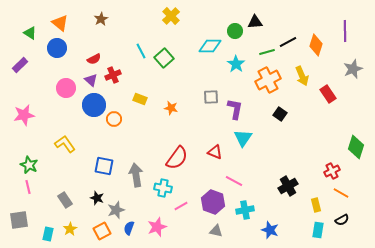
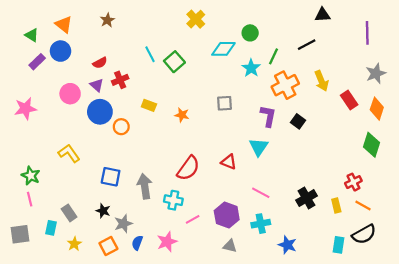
yellow cross: (171, 16) -> (196, 19), moved
black triangle: (255, 22) -> (323, 15), moved
orange diamond: (316, 45) -> (377, 109), moved
green line: (267, 52) -> (274, 56), moved, turned -49
purple rectangle: (20, 65) -> (37, 62), moved
purple L-shape: (235, 109) -> (268, 116), moved
pink star: (24, 115) -> (25, 109), moved
green diamond: (356, 147) -> (372, 145), moved
pink line: (234, 181) -> (261, 193), moved
yellow rectangle: (316, 205) -> (336, 205), moved
black semicircle: (342, 220) -> (364, 234), size x1.6
cyan rectangle: (48, 234) -> (51, 228), moved

